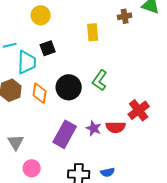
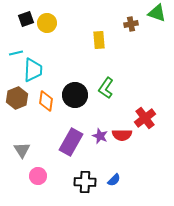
black square: (48, 48) -> (26, 19), moved
blue semicircle: (108, 172) -> (114, 180), turned -32

